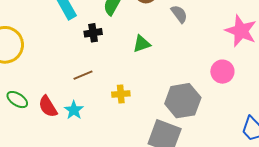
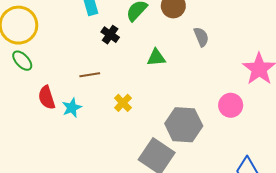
black cross: (93, 33) -> (110, 35), turned 30
yellow cross: (121, 94) -> (123, 103), turned 36
green ellipse: (17, 100) -> (22, 61), moved

